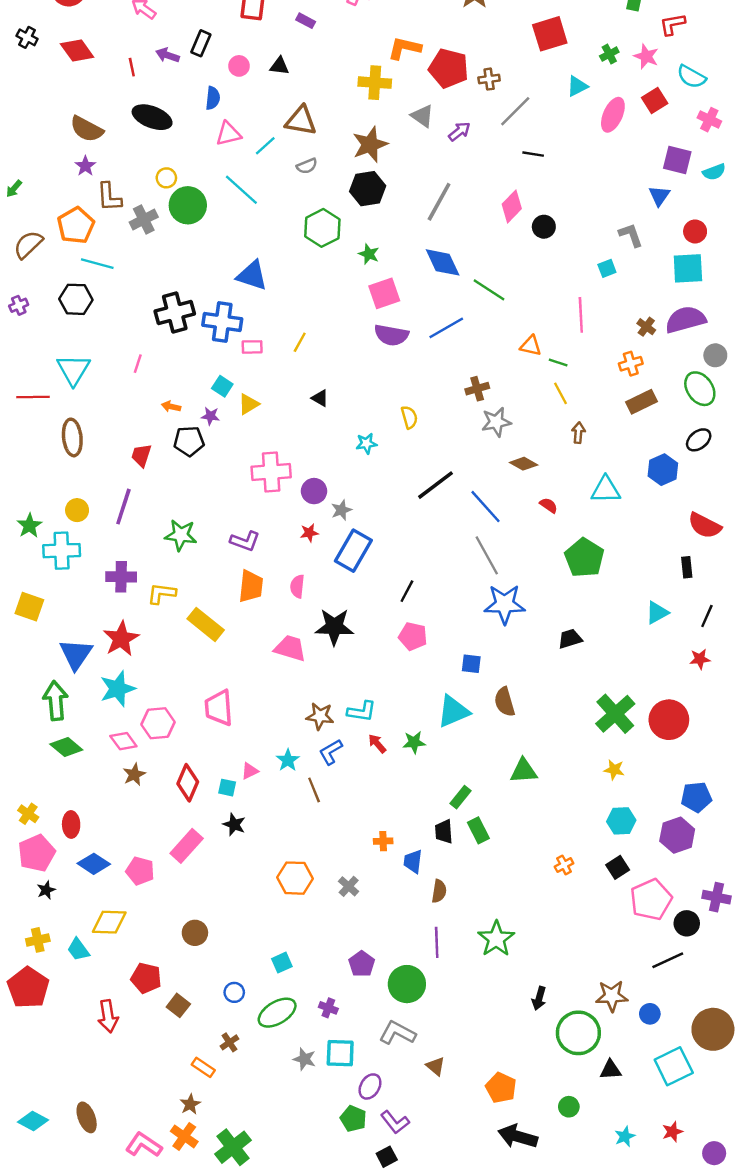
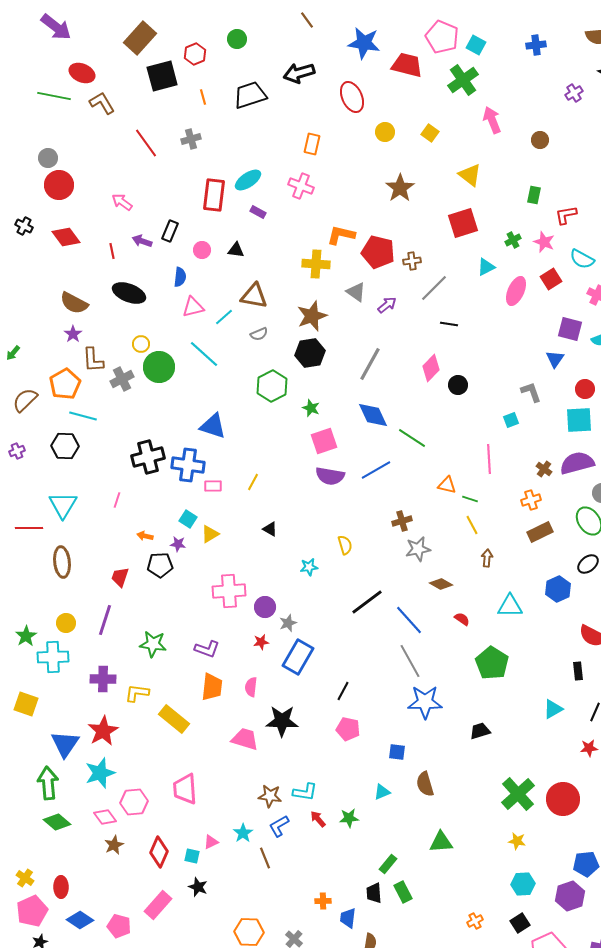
cyan triangle: (453, 711) -> (382, 792), size x0.6

